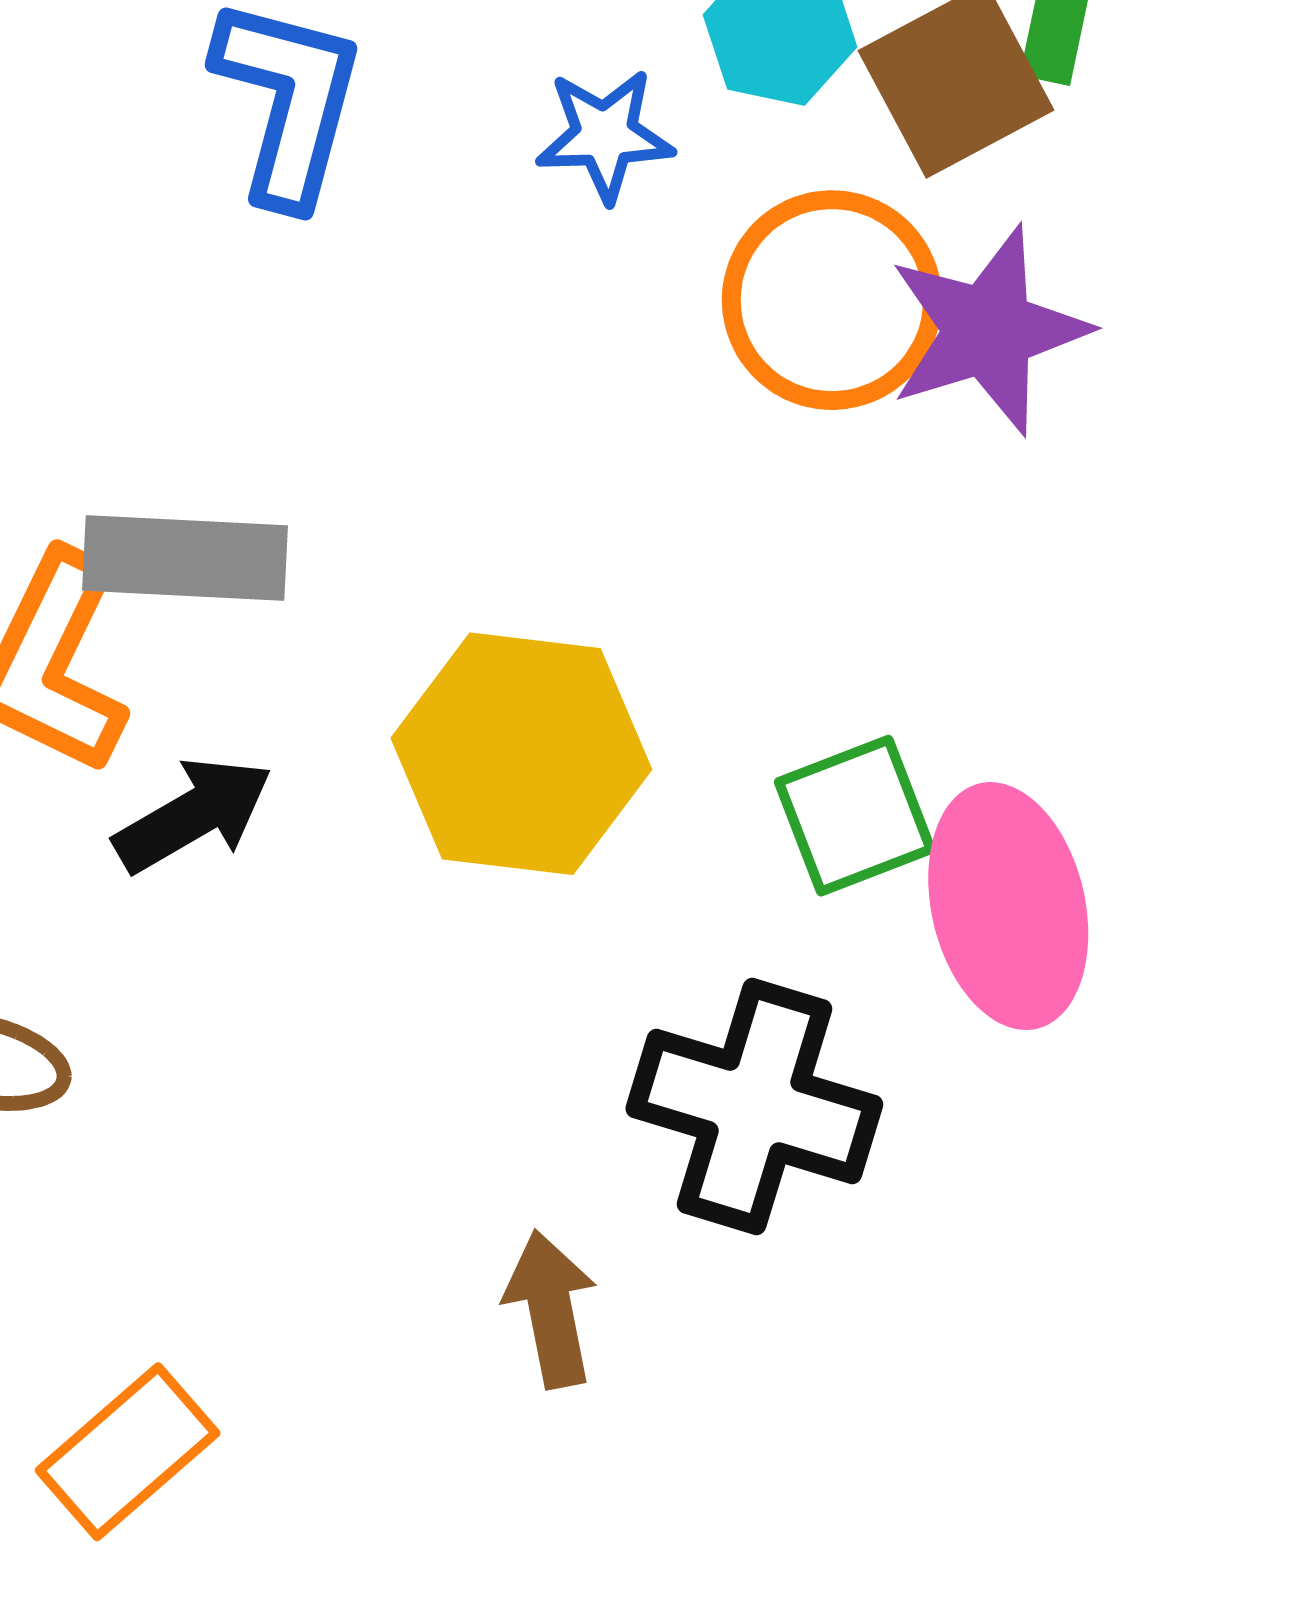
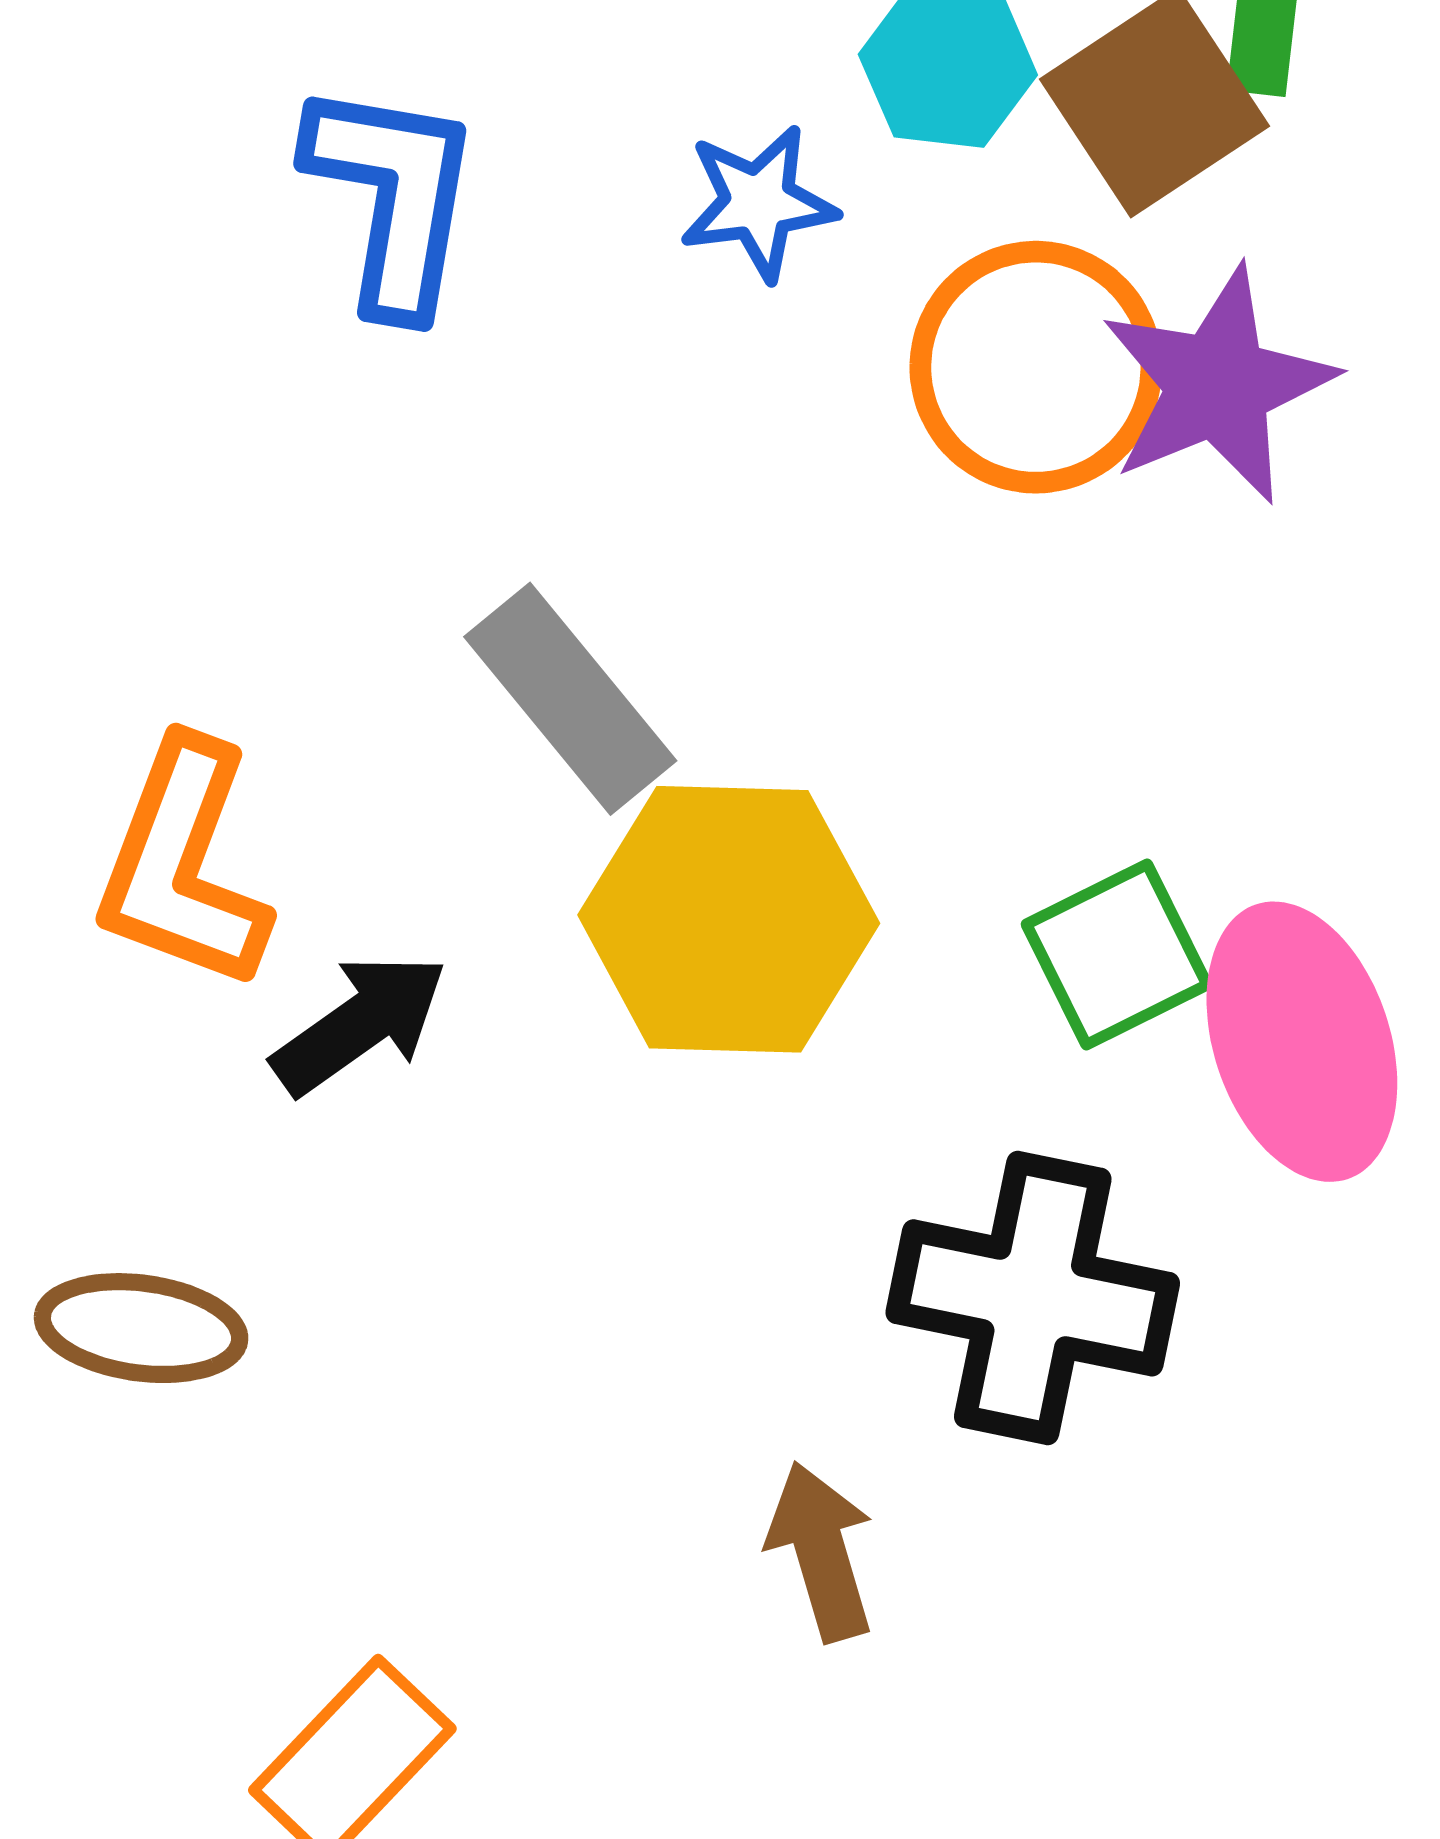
gray rectangle: (185, 558) -> (570, 699), moved, turned 53

